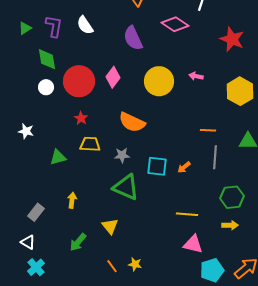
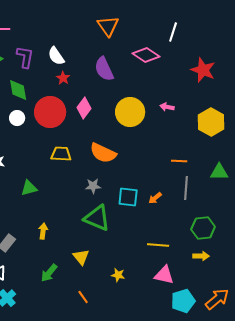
red star: (81, 118) -> (63, 78), moved
yellow trapezoid: (90, 144) -> (61, 154), moved
yellow star: (135, 264) -> (118, 275), moved

